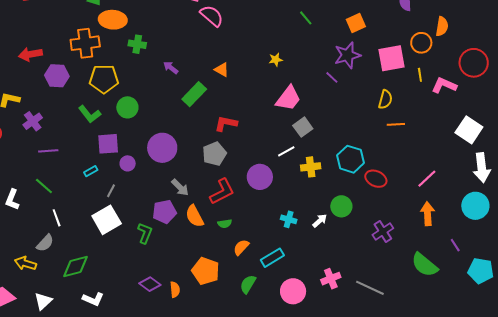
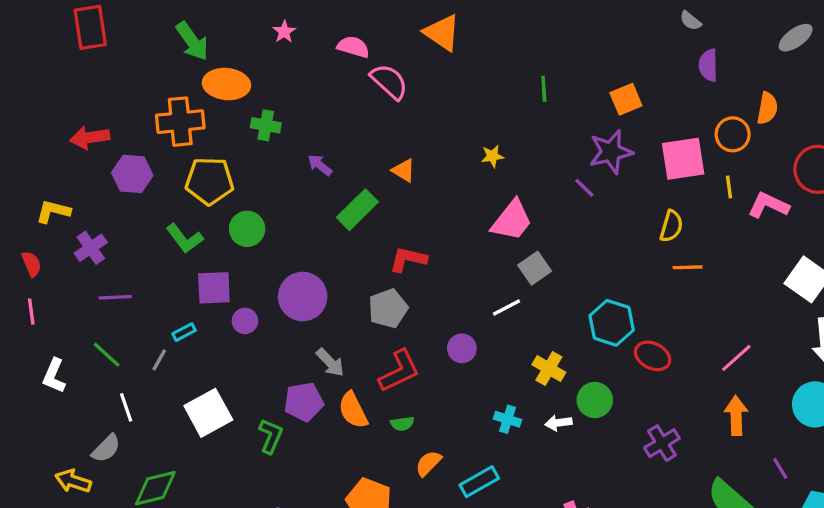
green line: (306, 18) -> (544, 89), turned 35
yellow cross: (311, 167) -> (549, 369), moved, turned 36
purple circle: (260, 177) -> (462, 348), size x0.7
gray line: (111, 191) -> (159, 360), moved
white arrow: (320, 221) -> (558, 423), turned -147

